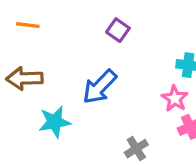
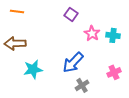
blue arrow: (100, 87) -> (73, 62), moved
pink star: (175, 98) -> (92, 33), moved

